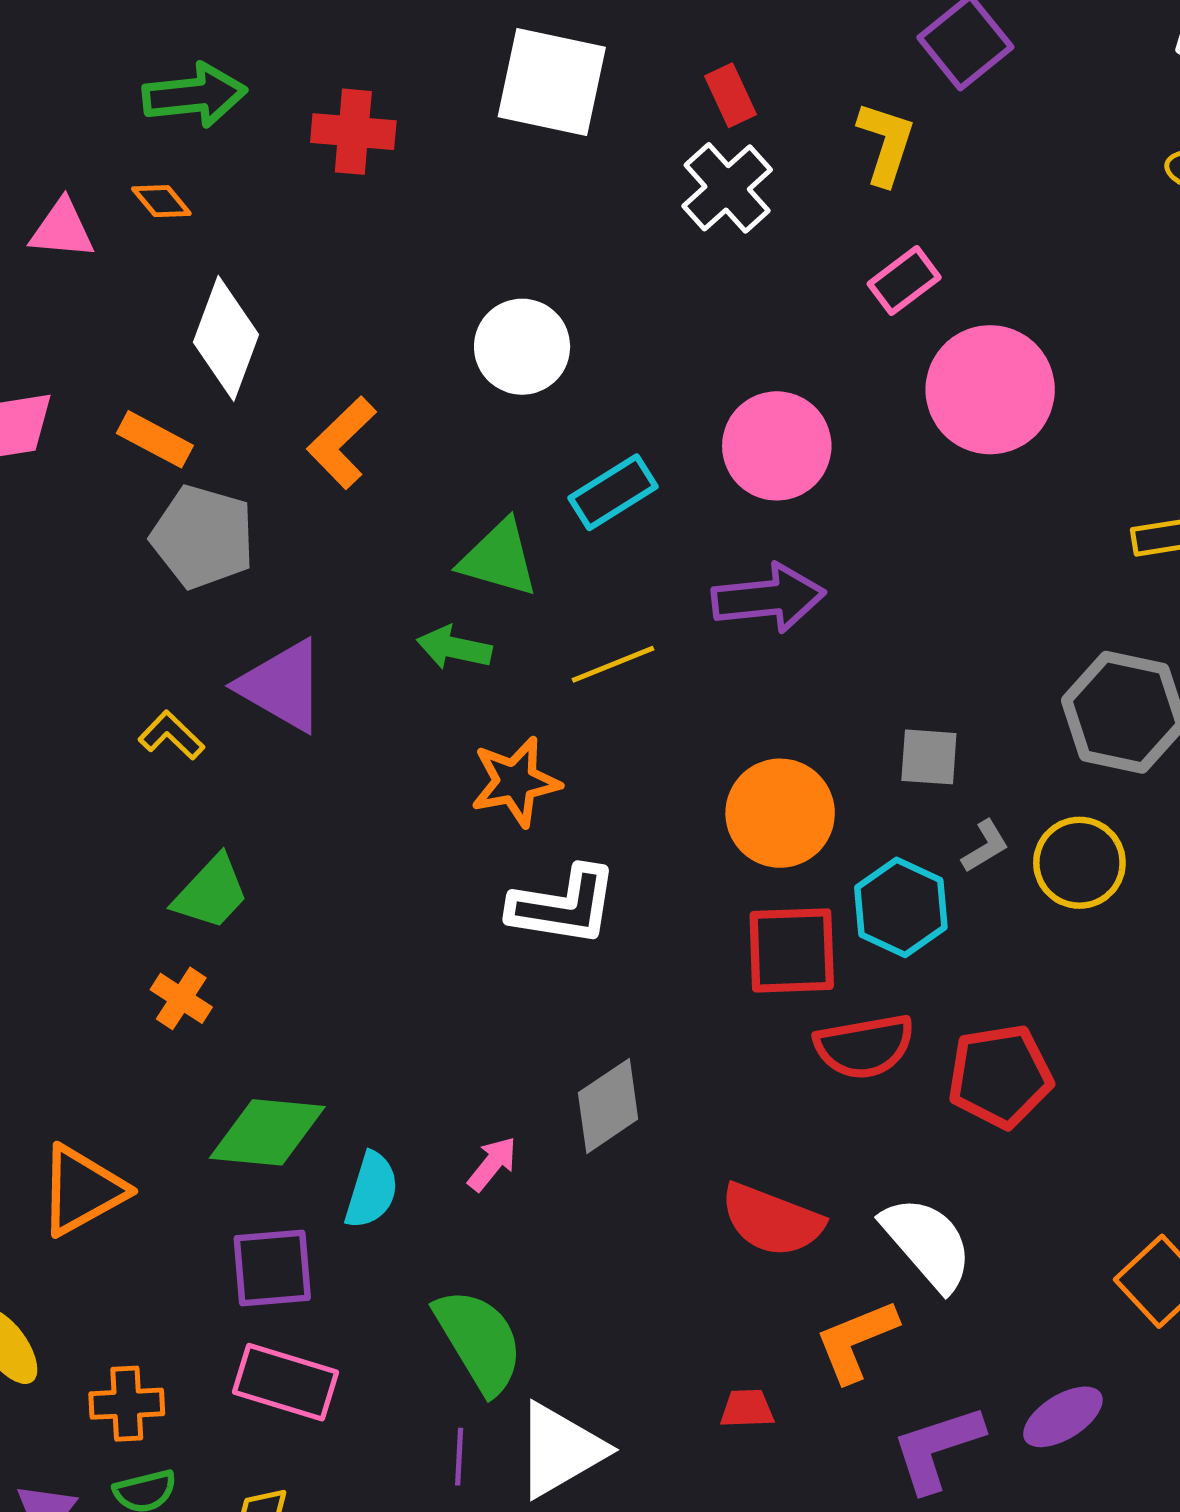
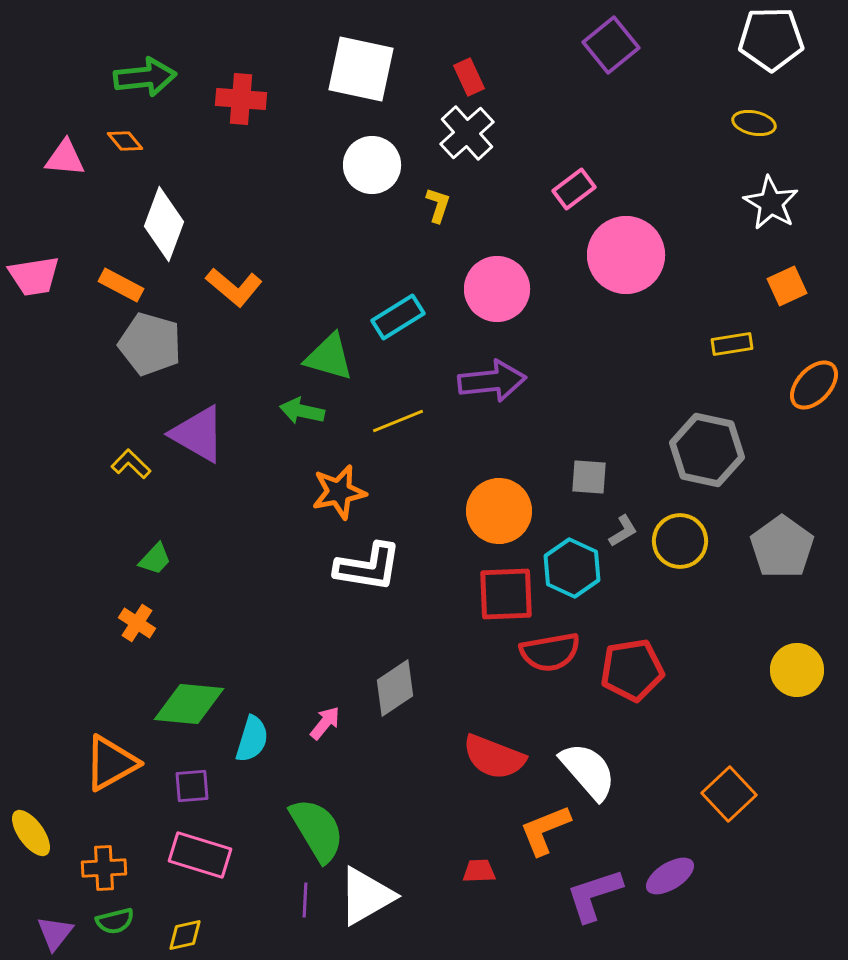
yellow L-shape: (886, 143) -> (438, 205), moved, size x0.7
white circle: (522, 347) -> (372, 165), moved
orange L-shape: (342, 443) -> (234, 287), turned -96
green trapezoid: (211, 893) -> (155, 559), size x0.7
orange triangle: (82, 1190) -> (111, 763), moved
purple square: (272, 1268) -> (192, 786), size x0.7

